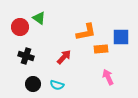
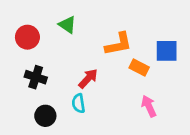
green triangle: (39, 18) -> (67, 25), moved
orange rectangle: (101, 49) -> (139, 68), turned 32
cyan semicircle: (57, 85) -> (78, 103), moved, turned 64

